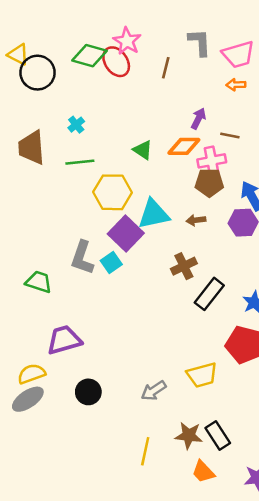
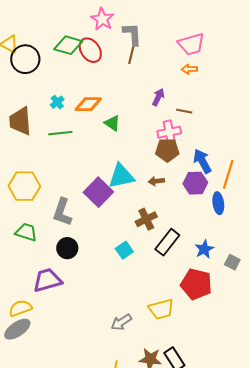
pink star: (127, 41) -> (102, 19), moved
gray L-shape: (200, 42) -> (132, 34), moved
orange diamond: (184, 146) -> (88, 104), moved
yellow hexagon: (113, 192) -> (24, 186), moved
cyan square: (111, 263) -> (124, 250), moved
black circle: (88, 392) -> (67, 248), moved

